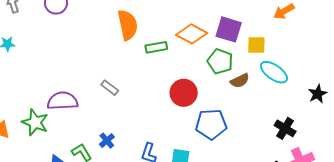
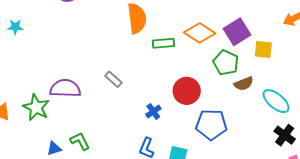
purple square: (229, 29) -> (237, 32), turned 36
cyan ellipse: (274, 72) -> (276, 101), moved
blue cross: (107, 141) -> (153, 112), moved

